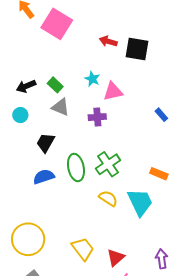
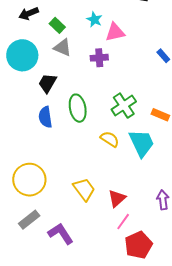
black arrow: (26, 86) -> (29, 13), moved
cyan circle: (20, 115) -> (22, 55), size x2.0
green cross: (108, 164) -> (124, 106), moved
blue semicircle: (44, 177) -> (45, 117), turned -80

